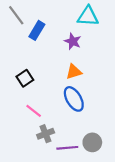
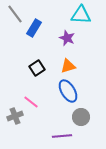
black square: (25, 78) -> (37, 68), moved
gray cross: (46, 134) -> (15, 116), moved
gray circle: (92, 142) -> (81, 117), moved

